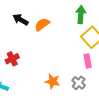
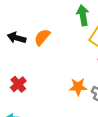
orange star: (53, 81) -> (78, 87), moved

